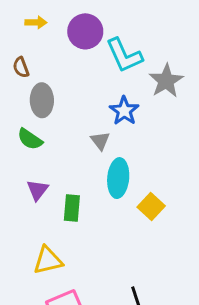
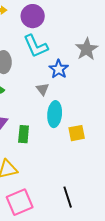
cyan L-shape: (124, 55) -> (36, 46), moved
yellow square: (151, 206) -> (77, 133), turned 36

